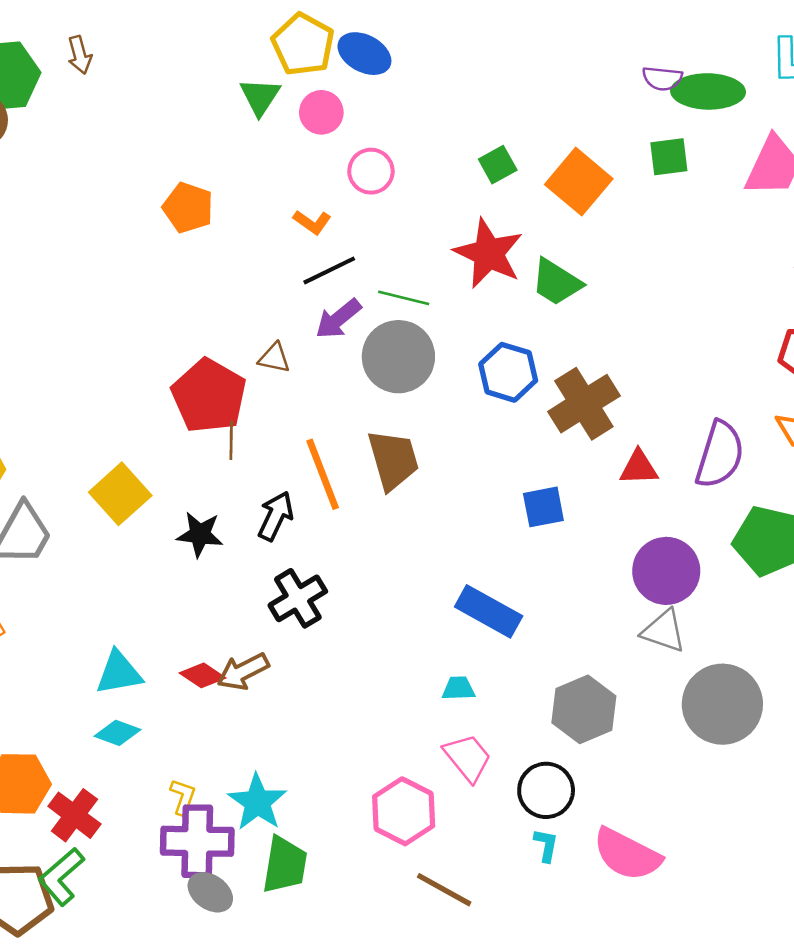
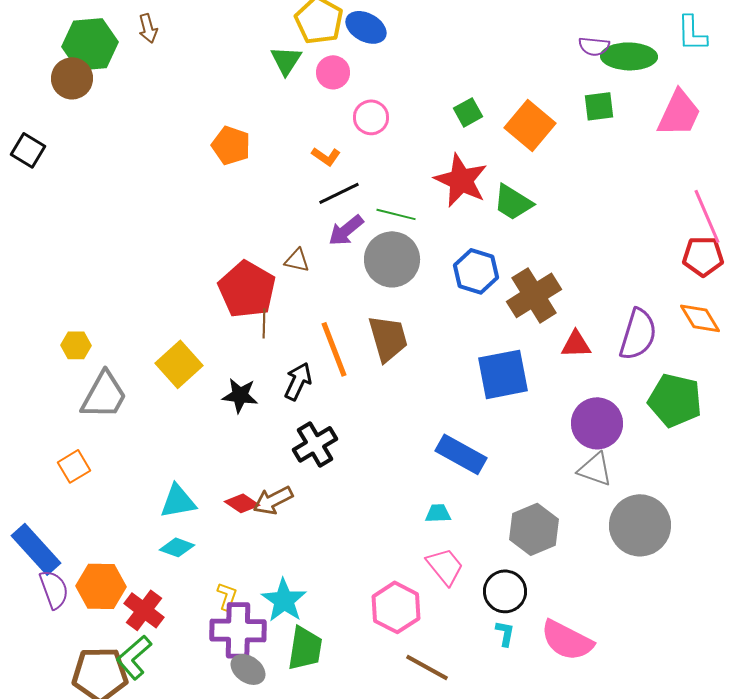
blue square: (543, 507) -> (503, 374), size x1.6

